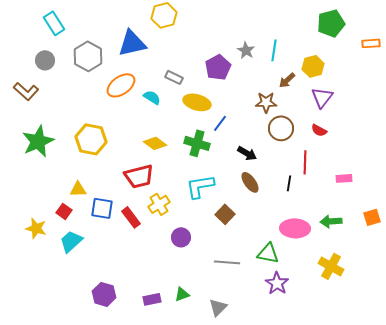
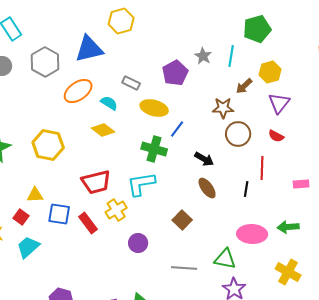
green pentagon: (331, 23) -> (257, 29), moved
yellow diamond: (155, 143) -> (103, 130), moved
cyan L-shape: (200, 186) -> (141, 184), moved

